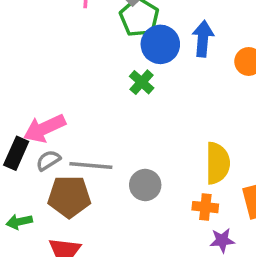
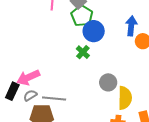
blue arrow: (203, 39) -> (131, 26), moved
gray circle: (145, 185) -> (108, 82), moved

